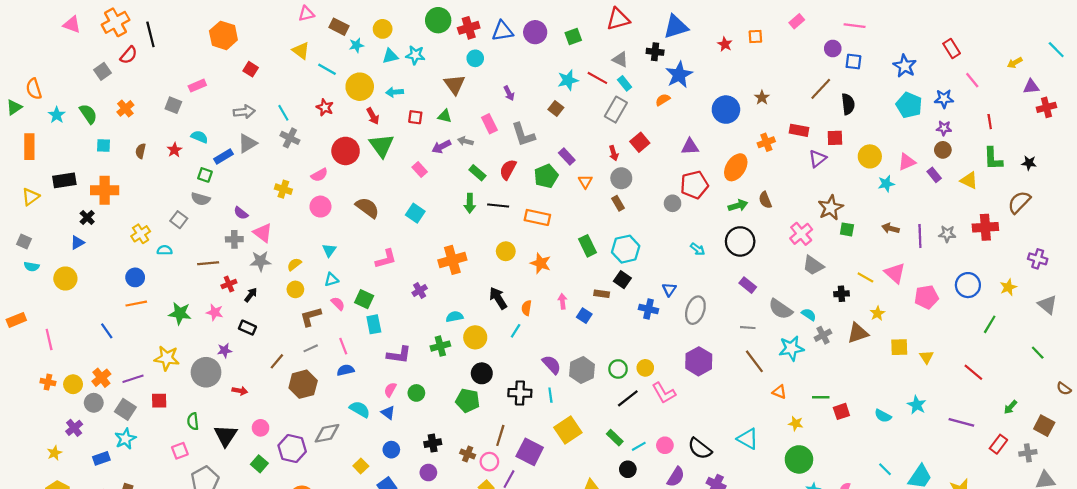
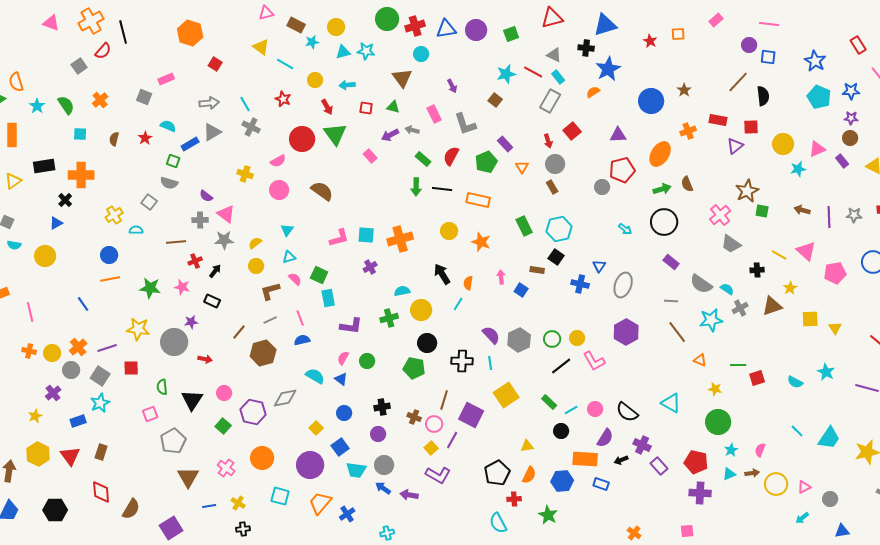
yellow circle: (360, 87) -> (315, 80), size x0.6
cyan square: (415, 213) -> (366, 235), moved, turned -30

